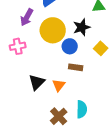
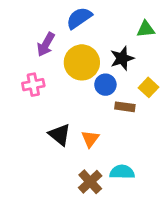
brown rectangle: (76, 67) -> (125, 107), moved
black triangle: (37, 82) -> (60, 135), turned -36
cyan semicircle: (82, 109) -> (122, 172), turned -90

